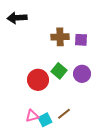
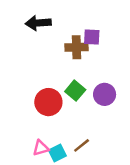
black arrow: (17, 18) -> (38, 23), moved
purple square: (81, 40) -> (92, 37), moved

